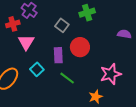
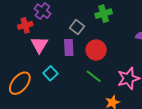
purple rectangle: (58, 55) -> (69, 47), moved
green line: (67, 78) -> (94, 76), moved

